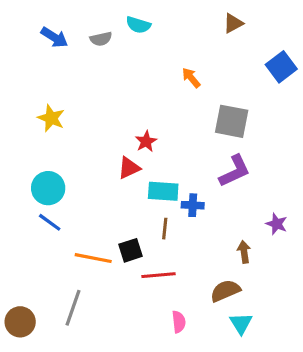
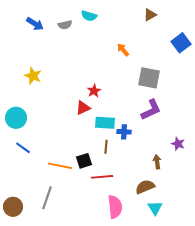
cyan circle: (48, 188) -> (16, 118), moved
blue line: (50, 222) -> (23, 148), moved
pink semicircle: (179, 322) -> (115, 207), size x1.6

